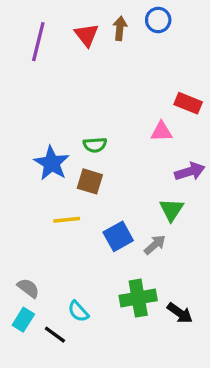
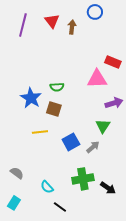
brown arrow: (120, 28) -> (72, 27), moved
pink triangle: (161, 132) -> (97, 79), size x1.5
cyan rectangle: (23, 320) -> (14, 203), moved
black line: (55, 335) -> (60, 207), moved

